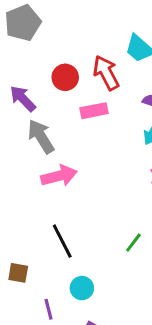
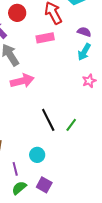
red circle: (65, 77) -> (17, 13), moved
black line: (62, 241) -> (48, 120), moved

